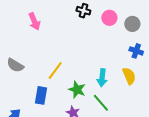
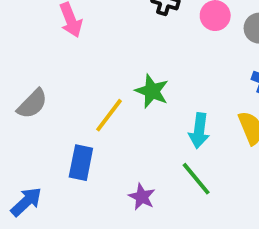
gray semicircle: (15, 65) -> (32, 104), turned -78
green star: (77, 90) -> (152, 91), moved

